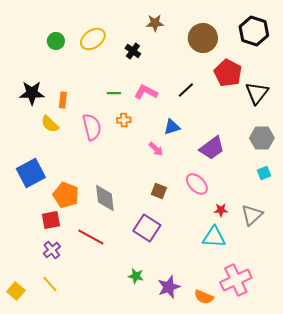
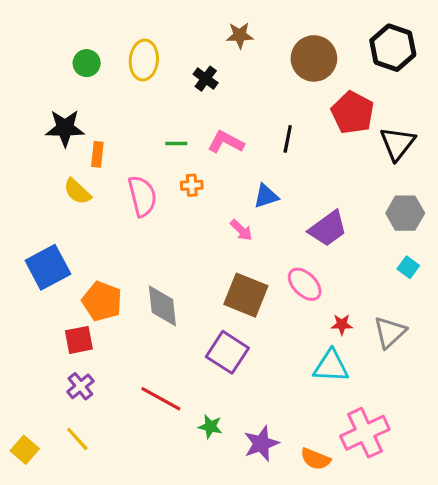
yellow ellipse: (93, 39) -> (144, 60), turned -50
black line: (186, 90) -> (288, 139), turned -36
black star: (32, 93) -> (65, 128), moved
cyan square: (264, 173) -> (408, 267), turned -32
brown square: (159, 191) -> (246, 295), size x1.8
red line: (91, 237) -> (161, 399), moved

